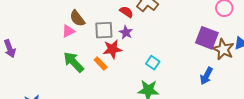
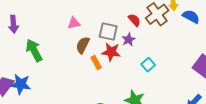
brown semicircle: (77, 18) -> (83, 45), moved, turned 48
green arrow: (74, 62) -> (34, 50), moved
cyan square: (153, 63) -> (148, 65), moved

